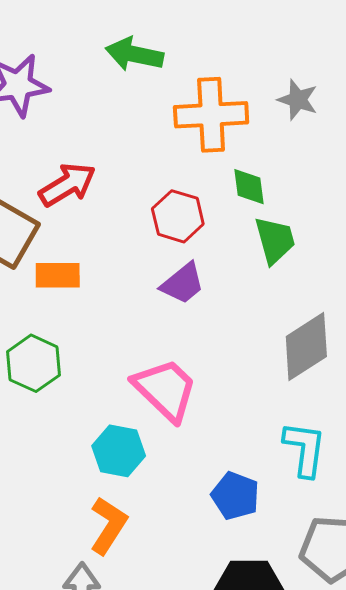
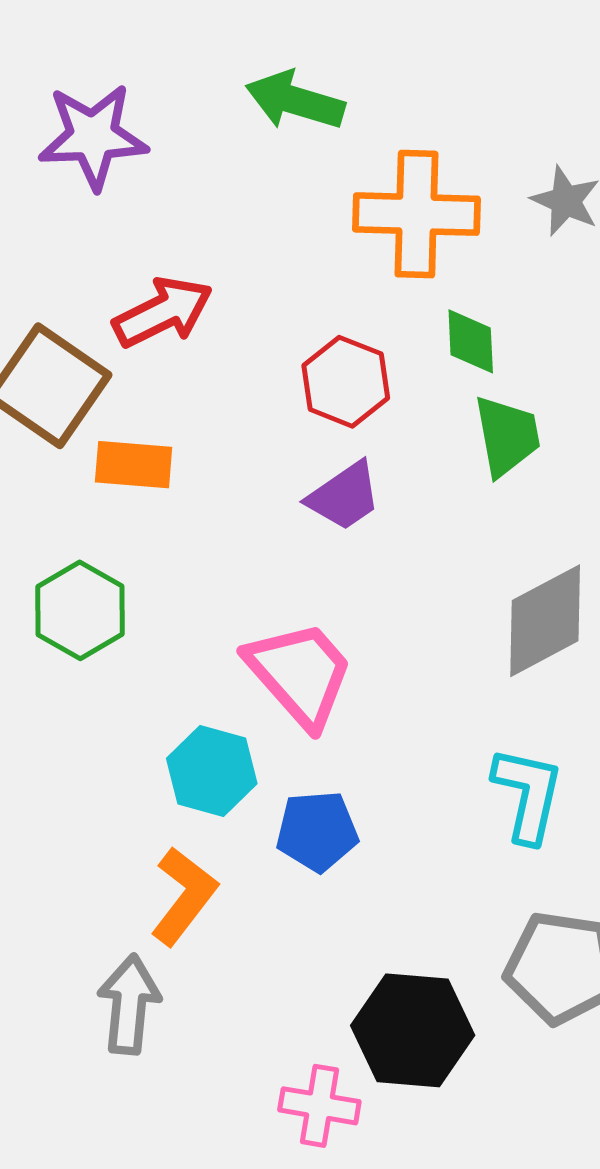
blue pentagon: (235, 496) -> (317, 831), moved, turned -30

